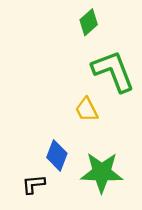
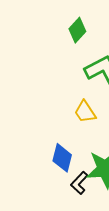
black L-shape: (33, 184) -> (79, 183), moved, turned -35

